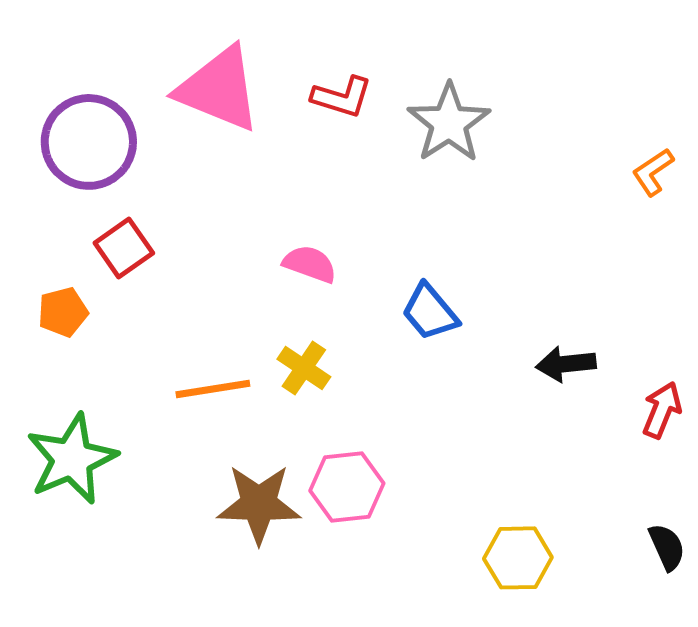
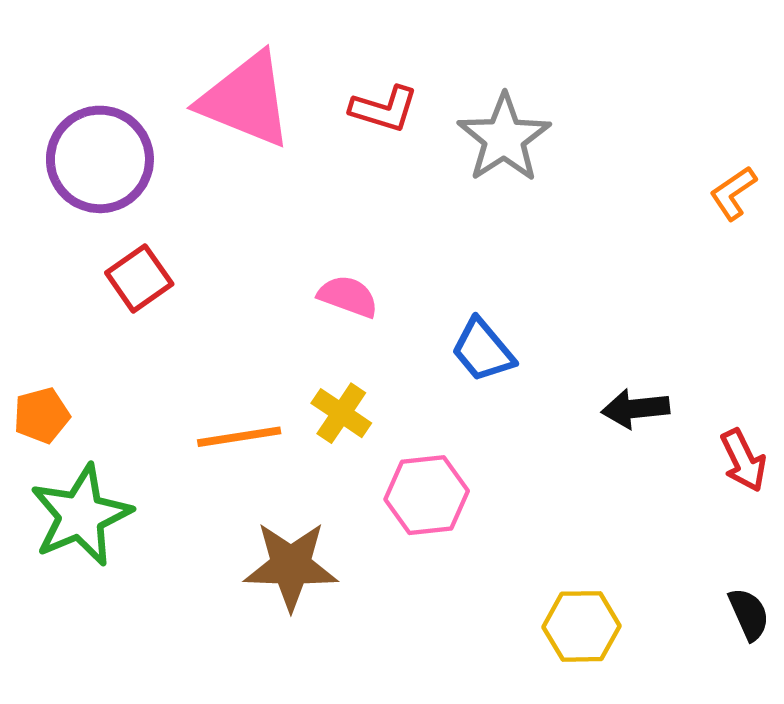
orange pentagon: (63, 312) -> (42, 415), moved
red arrow: (662, 410) -> (743, 460), turned 132
pink hexagon: (347, 487) -> (427, 495), moved

